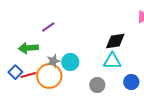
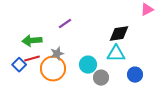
purple line: (48, 27) -> (65, 24), moved
cyan circle: (70, 62) -> (88, 65), moved
red line: (28, 75) -> (32, 59), moved

